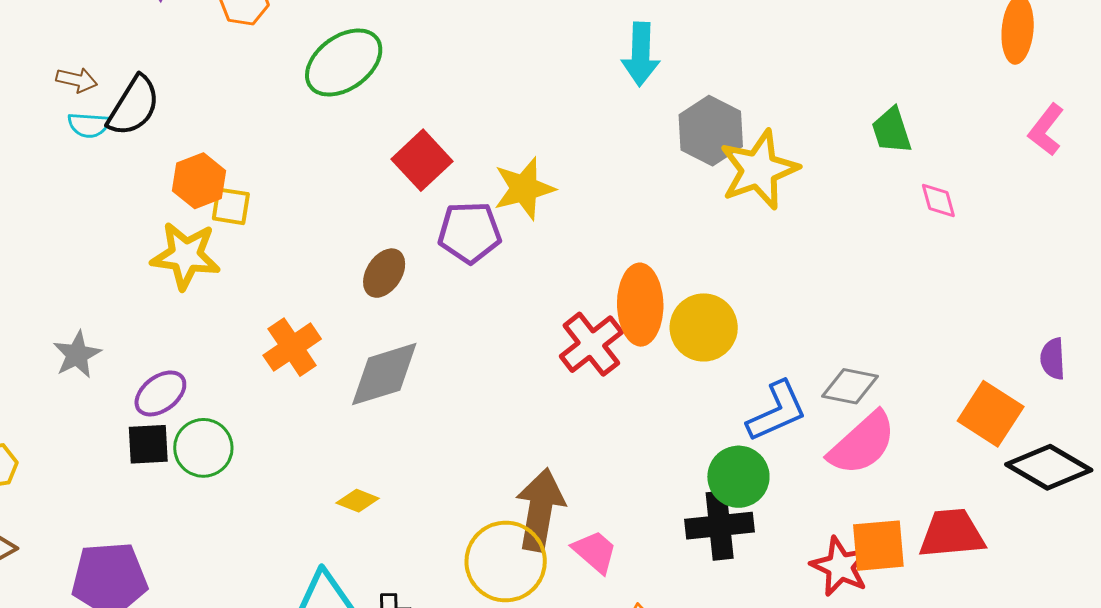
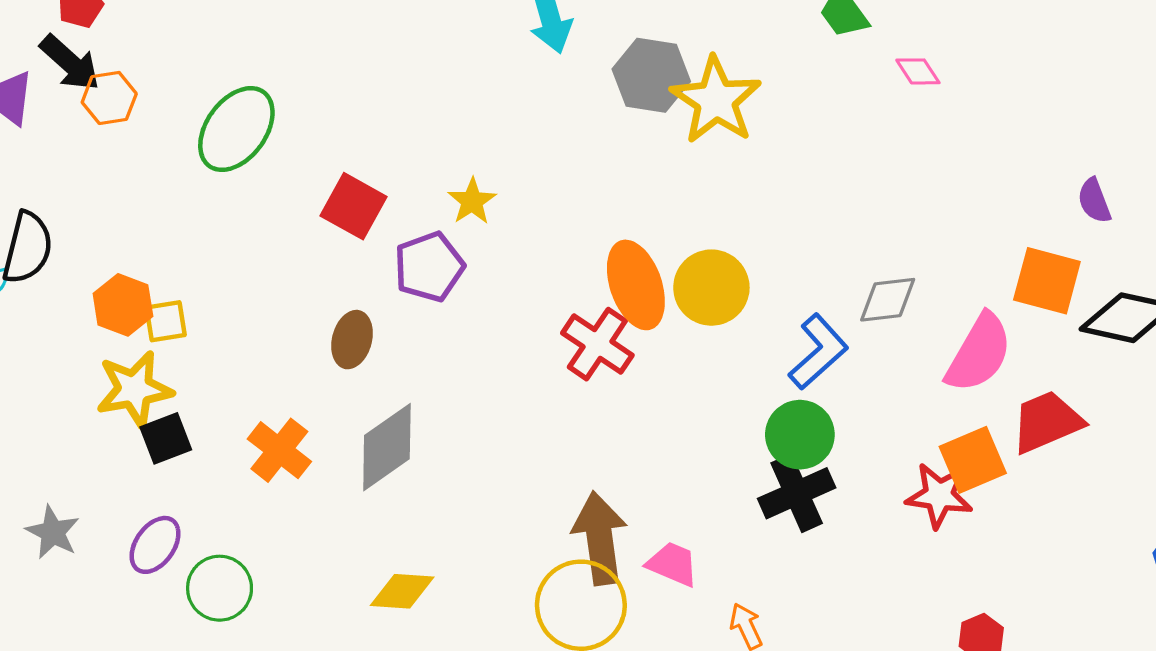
yellow star: (524, 188) -> (472, 201), size x0.7
pink semicircle: (862, 443) -> (979, 353), moved
black square: (148, 444) -> (166, 438), moved
yellow diamond: (358, 501) -> (402, 591), size x1.4

